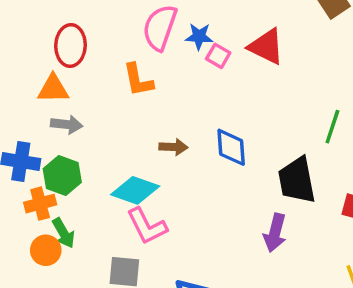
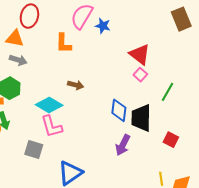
red triangle: (266, 47) -> (140, 54), moved
pink square: (218, 56) -> (140, 75), moved
blue diamond: (231, 147) -> (119, 110), moved

